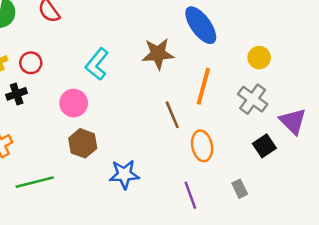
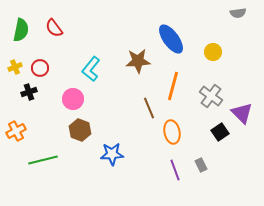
yellow circle: (259, 58) -> (213, 52), moved
purple line: (190, 195) -> (175, 170), moved

